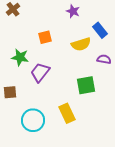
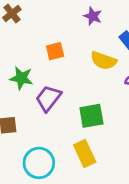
yellow semicircle: (81, 44) -> (104, 61), turned 36
green square: (86, 85) -> (91, 116), moved

